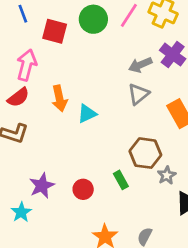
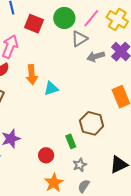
gray triangle: (138, 94) -> (79, 39), moved
gray star: (167, 175) -> (80, 165), moved
red circle: (83, 189) -> (46, 155), moved

